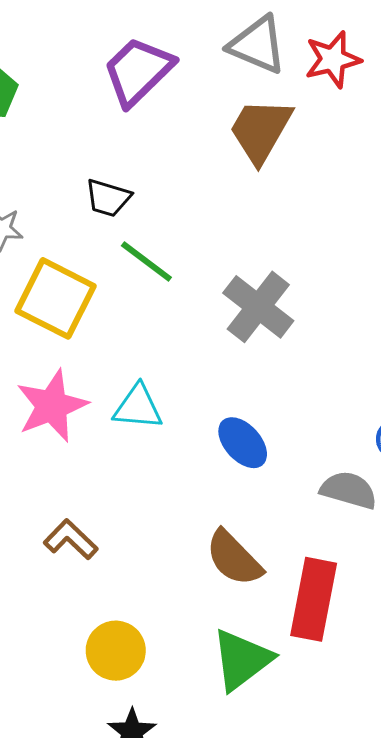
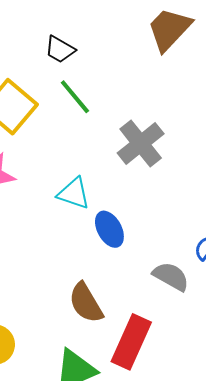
cyan triangle: (138, 407) -> (74, 193), moved

